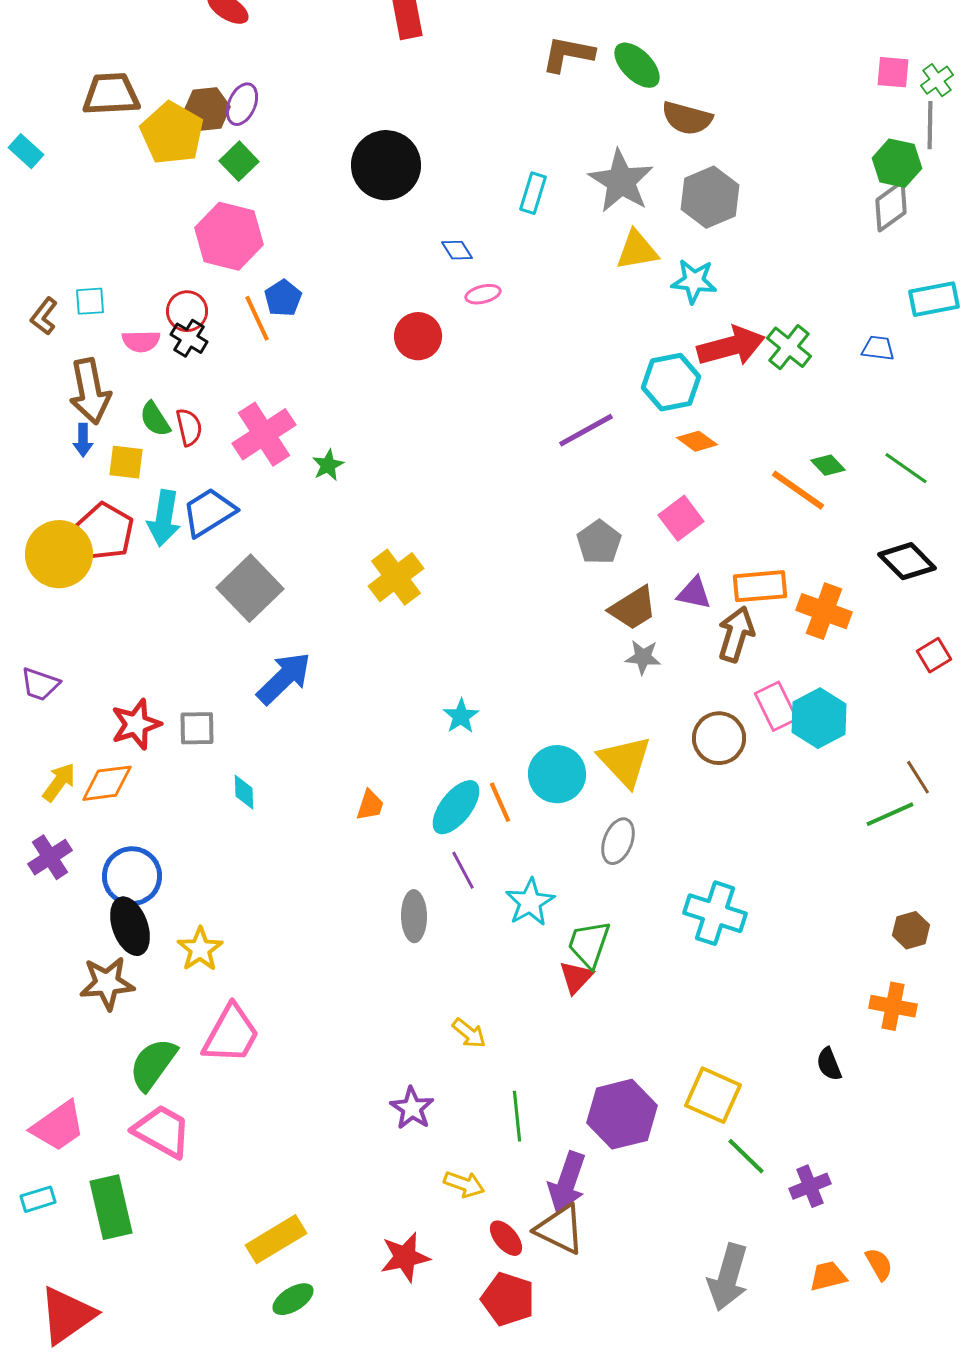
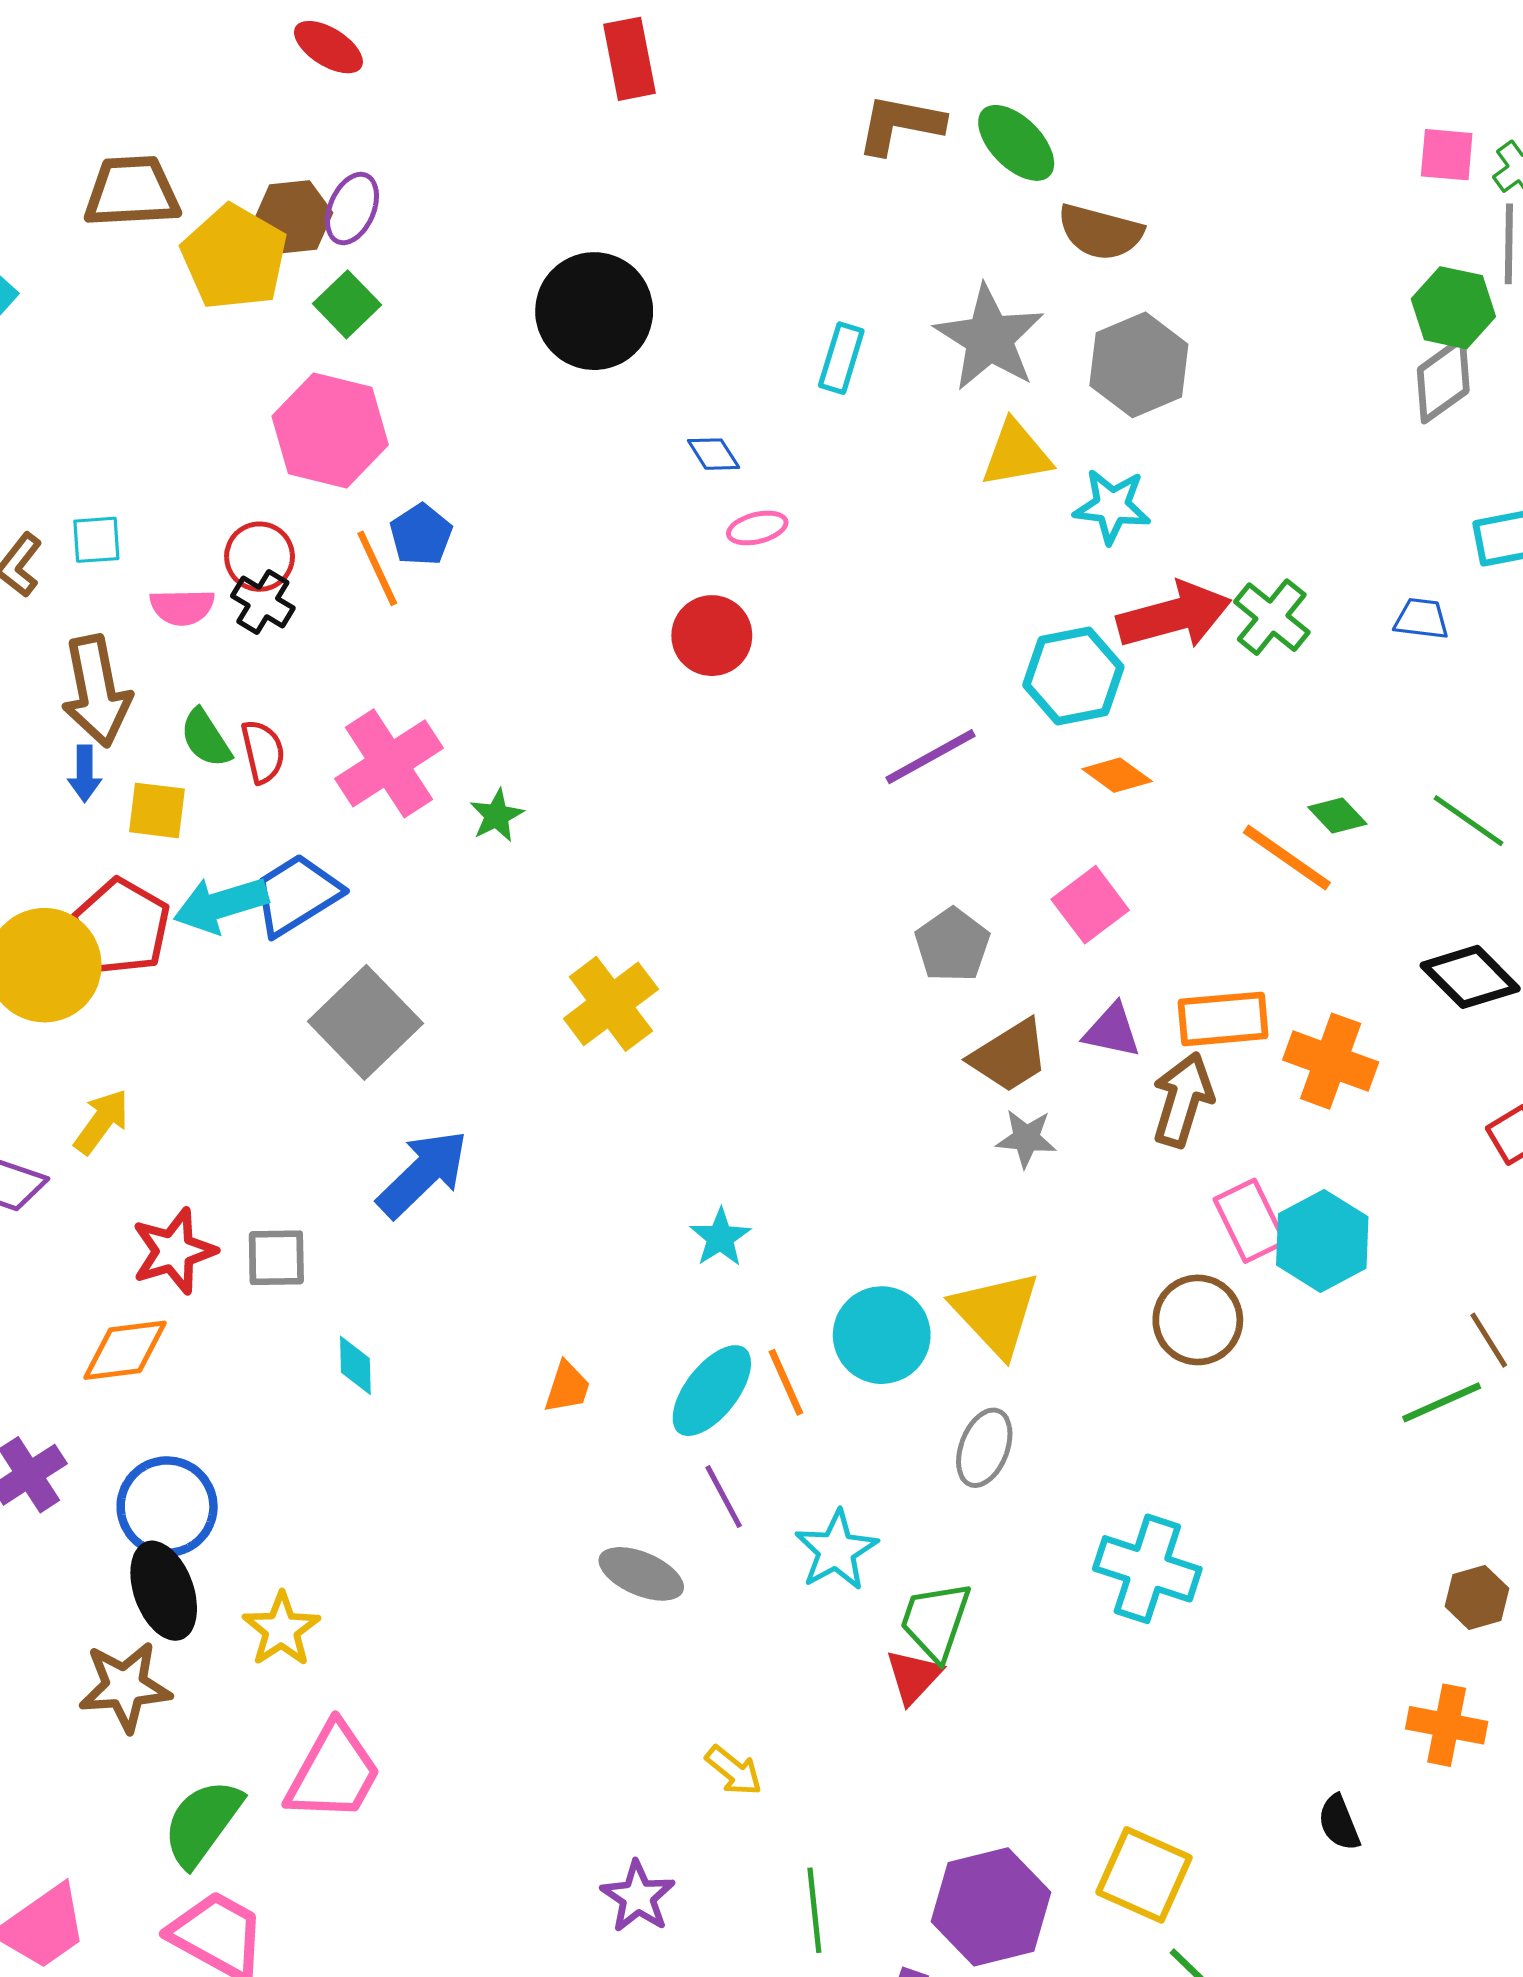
red circle: (418, 336) -> (712, 636), moved
cyan arrow: (164, 518) -> (221, 905), turned 64
brown circle: (719, 738) -> (1198, 1320), moved
yellow arrow: (59, 782) -> (101, 1122), moved
gray ellipse: (414, 916) -> (641, 1574), turned -66

